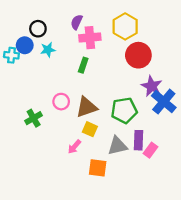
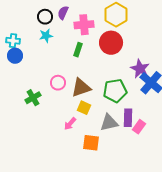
purple semicircle: (77, 22) -> (63, 13), moved
black circle: (38, 29) -> (45, 17), moved
blue circle: (25, 45) -> (15, 56), moved
red circle: (138, 55) -> (111, 43), moved

